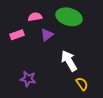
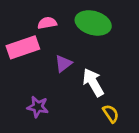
pink rectangle: (17, 35) -> (23, 47), size x1.6
purple triangle: (47, 35) -> (63, 64), moved

